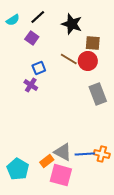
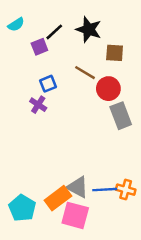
black line: (38, 17) -> (54, 32), moved
purple square: (32, 38) -> (39, 47), turned 32
red circle: (88, 61) -> (108, 89), moved
orange rectangle: (47, 161) -> (58, 198), size x1.5

